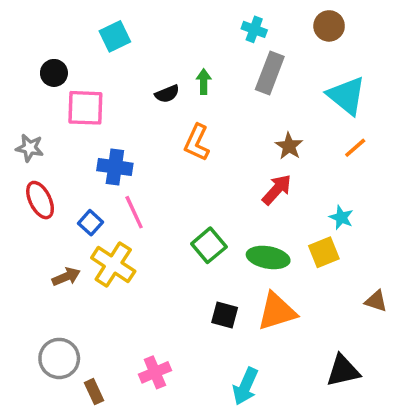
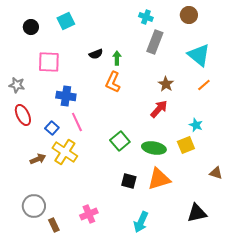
black circle: (54, 73) -> (31, 27), moved
green arrow: (204, 82) -> (117, 58), moved

